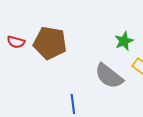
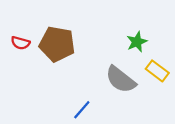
blue line: (73, 104) -> (82, 110), turned 48

